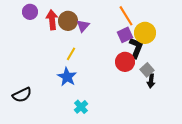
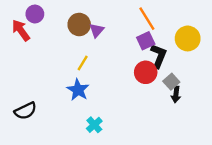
red arrow: (52, 20) -> (21, 30), moved, turned -30
yellow circle: (145, 33) -> (188, 38), moved

